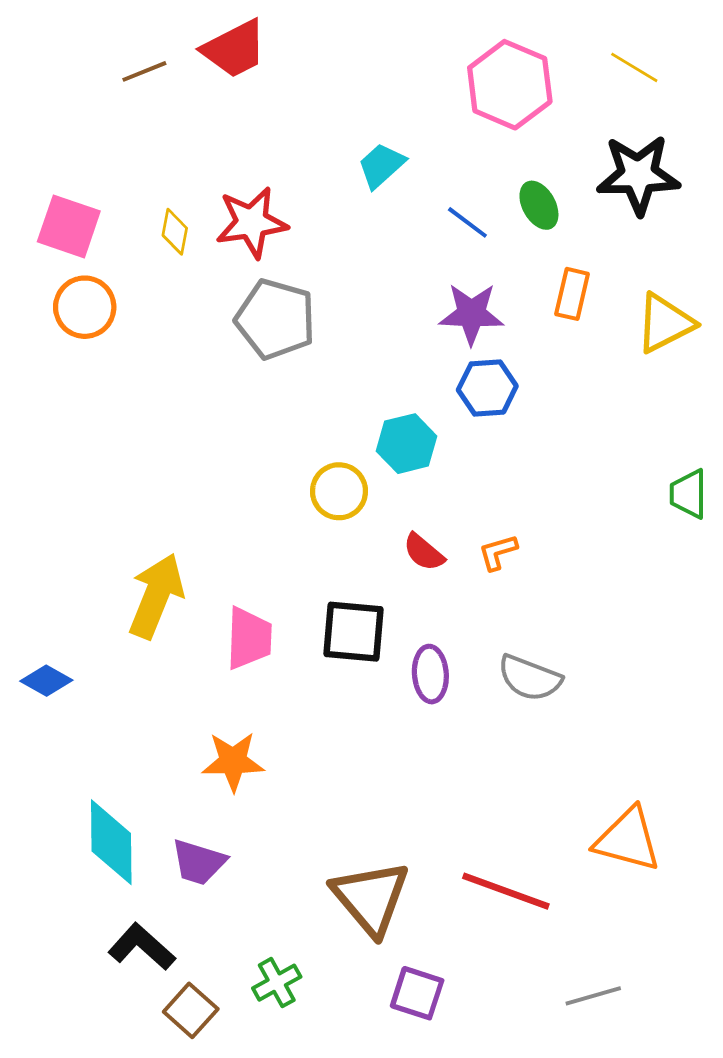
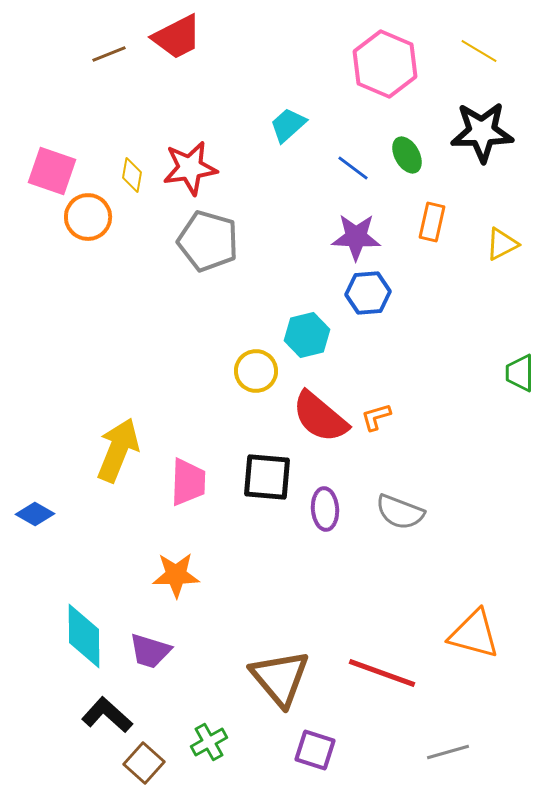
orange circle: (85, 307) -> (88, 217), moved
yellow triangle: (665, 323) -> (502, 244), size x0.7
red semicircle: (424, 552) -> (320, 417), size x1.8

